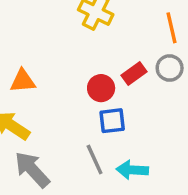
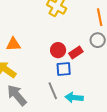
red rectangle: (134, 74) -> (76, 52), moved

